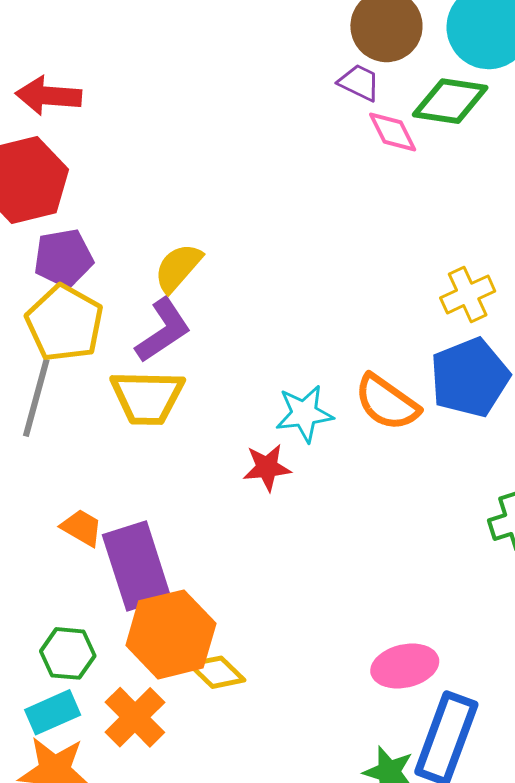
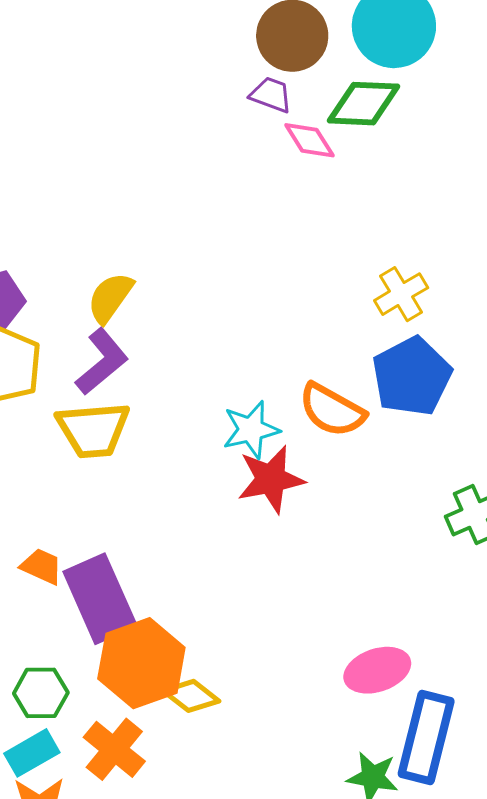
red star: (267, 468) -> (271, 479), moved, size x1.4

